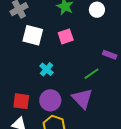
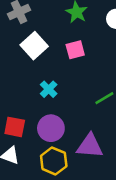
white square: (33, 35) -> (34, 46), turned 30
purple triangle: (82, 99) -> (90, 146), moved, turned -45

